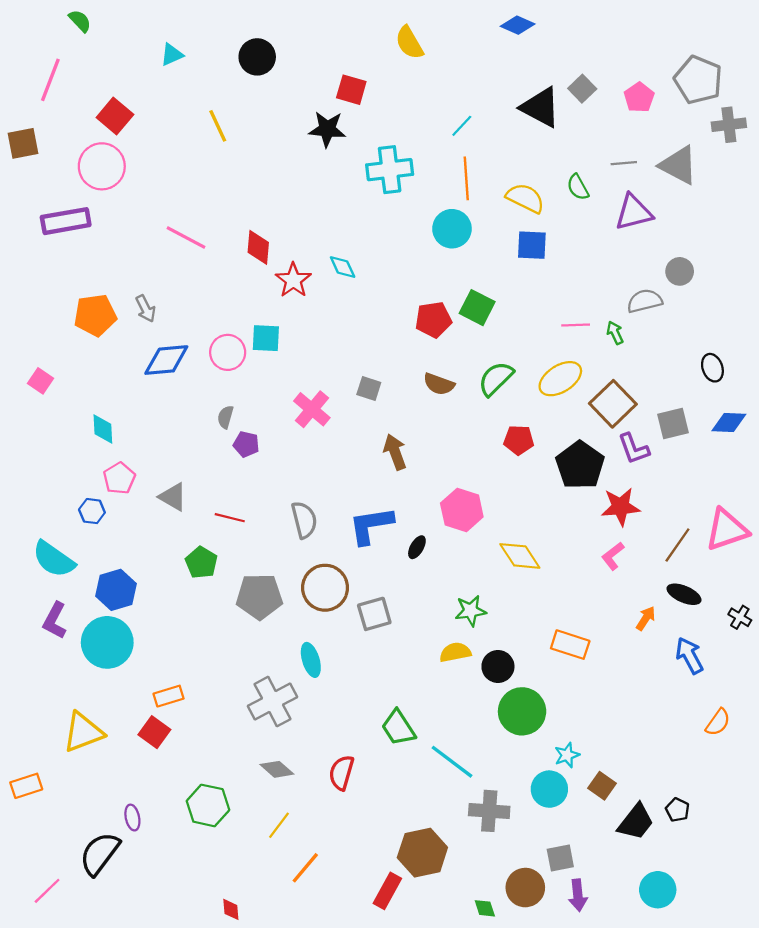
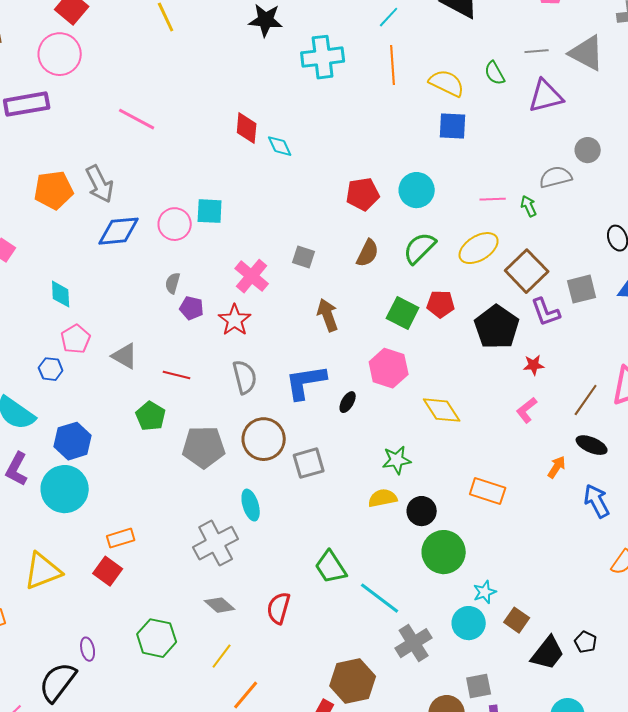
cyan circle: (452, 229) -> (417, 190), moved
red diamond: (258, 247) -> (247, 128), moved
red star: (293, 280) -> (235, 320), moved
green square: (477, 308) -> (403, 313), moved
gray arrow: (146, 309) -> (100, 184), size x1.5
brown semicircle: (439, 384) -> (368, 253), turned -84
red star: (621, 507) -> (534, 365), size x0.6
gray cross: (489, 811) -> (414, 643), turned -36

